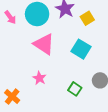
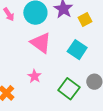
green square: (75, 89) -> (69, 89), size x1.5

